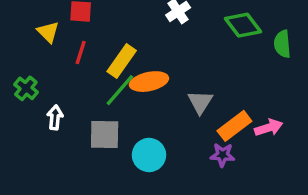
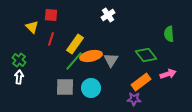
green diamond: (243, 25) -> (146, 55), moved
gray triangle: (200, 102) -> (111, 60), moved
white arrow: (55, 117) -> (19, 77), moved
pink arrow: (269, 128) -> (168, 74), moved
cyan circle: (149, 155) -> (91, 88), moved

